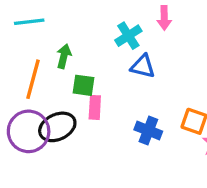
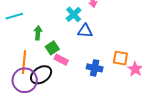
orange line: (33, 79) -> (24, 62), moved
green square: (83, 85) -> (52, 48), turned -32
pink rectangle: (95, 107) -> (61, 60), turned -56

